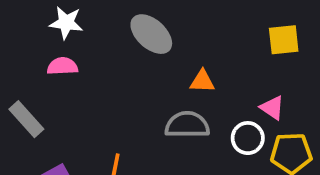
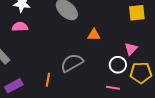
pink triangle: (272, 108) -> (131, 49), turned 40
gray semicircle: (187, 125) -> (72, 63), moved, turned -30

